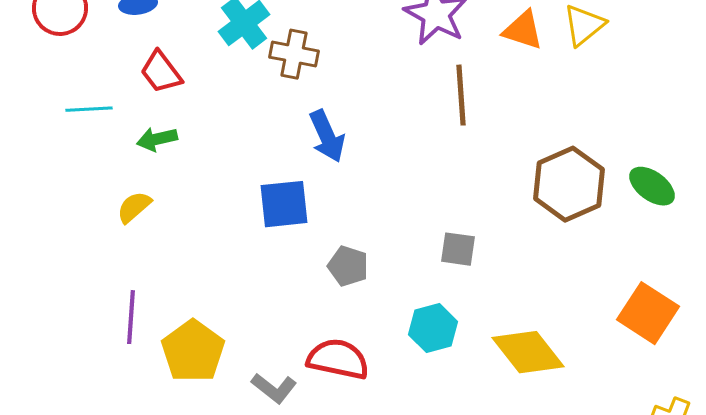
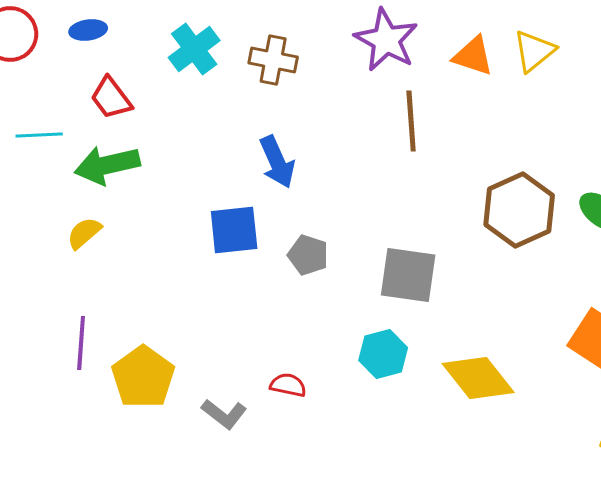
brown cross: (294, 54) -> (273, 60), moved
green arrow: (157, 139) -> (107, 165), size x1.6
gray square: (458, 249) -> (408, 275), size x1.6
gray pentagon: (348, 266) -> (308, 255), moved
red semicircle: (338, 359) -> (288, 385), size x0.6

